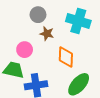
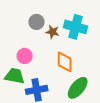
brown star: (47, 34) -> (53, 32), moved

